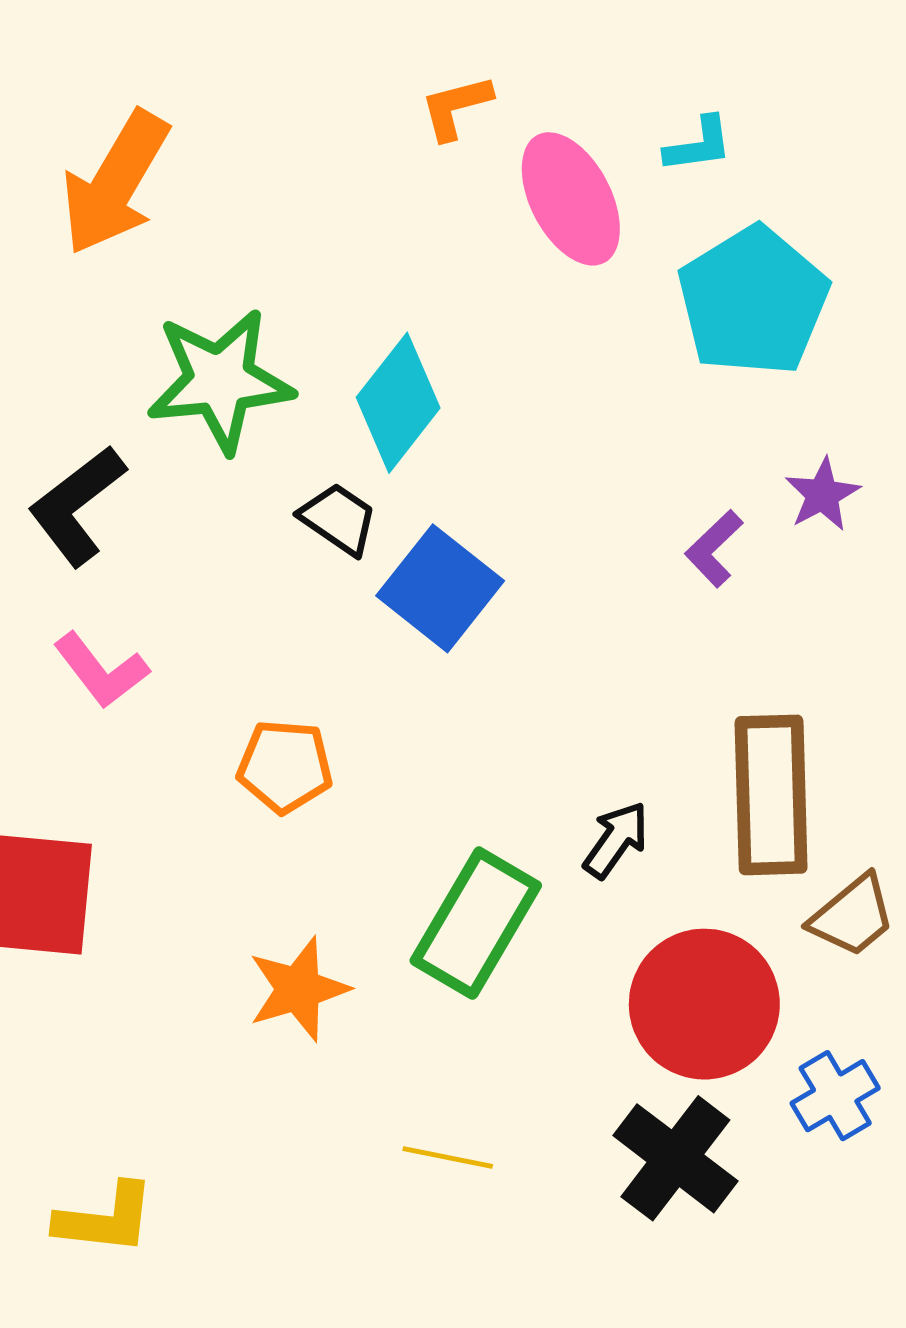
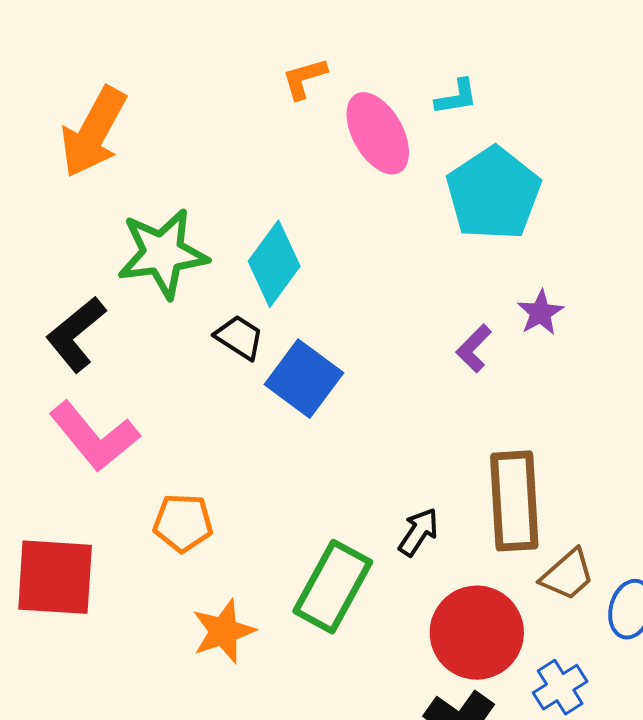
pink L-shape: (101, 670) -> (94, 436), size x1.5
orange pentagon: (285, 766) -> (183, 523), moved

